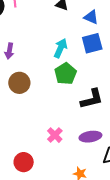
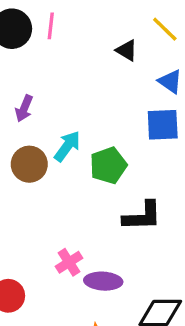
cyan arrow: (61, 48) -> (67, 146), moved
purple ellipse: (90, 137) -> (103, 281), moved

